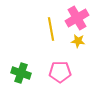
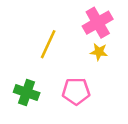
yellow line: (51, 29) -> (48, 44), moved, turned 35

